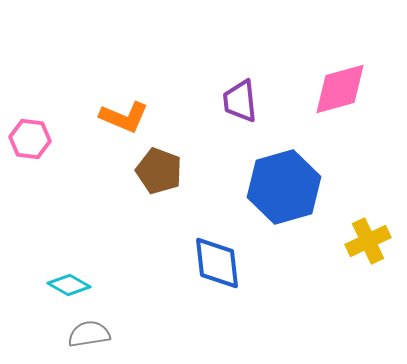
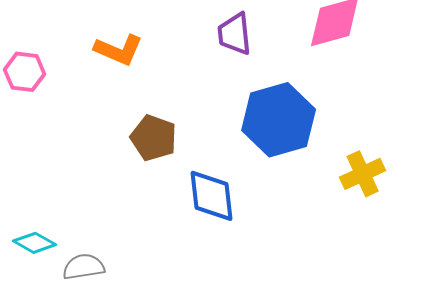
brown pentagon: (159, 171) -> (154, 138), moved
cyan diamond: (69, 285) -> (35, 243), moved

